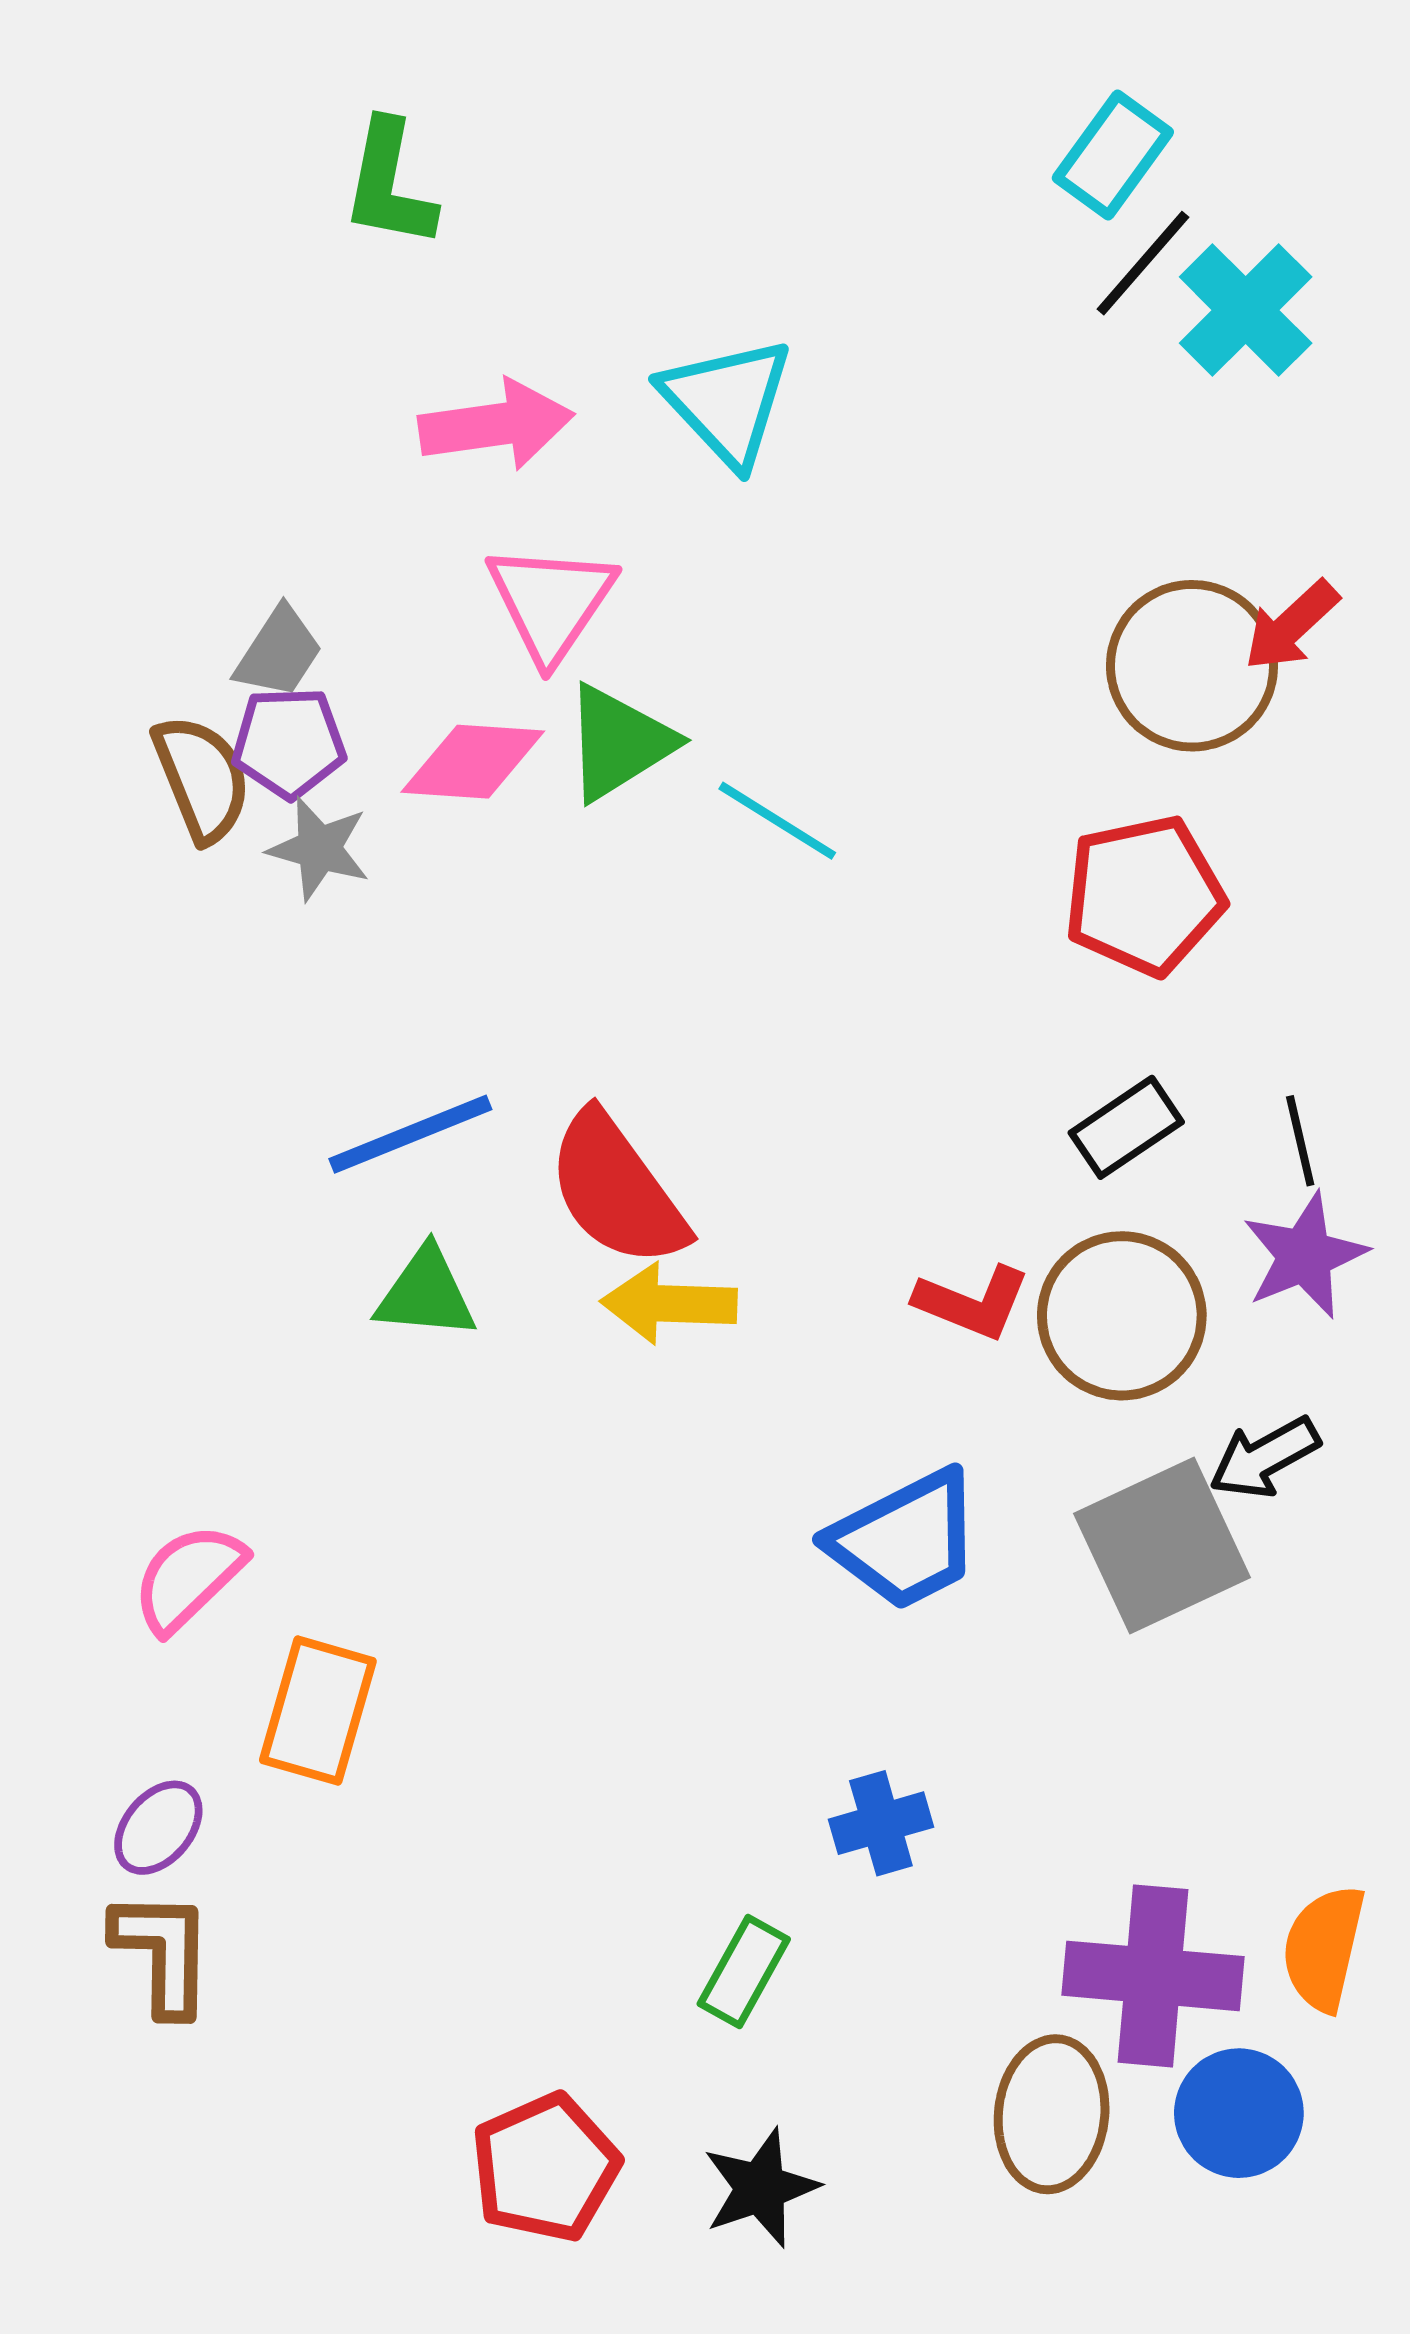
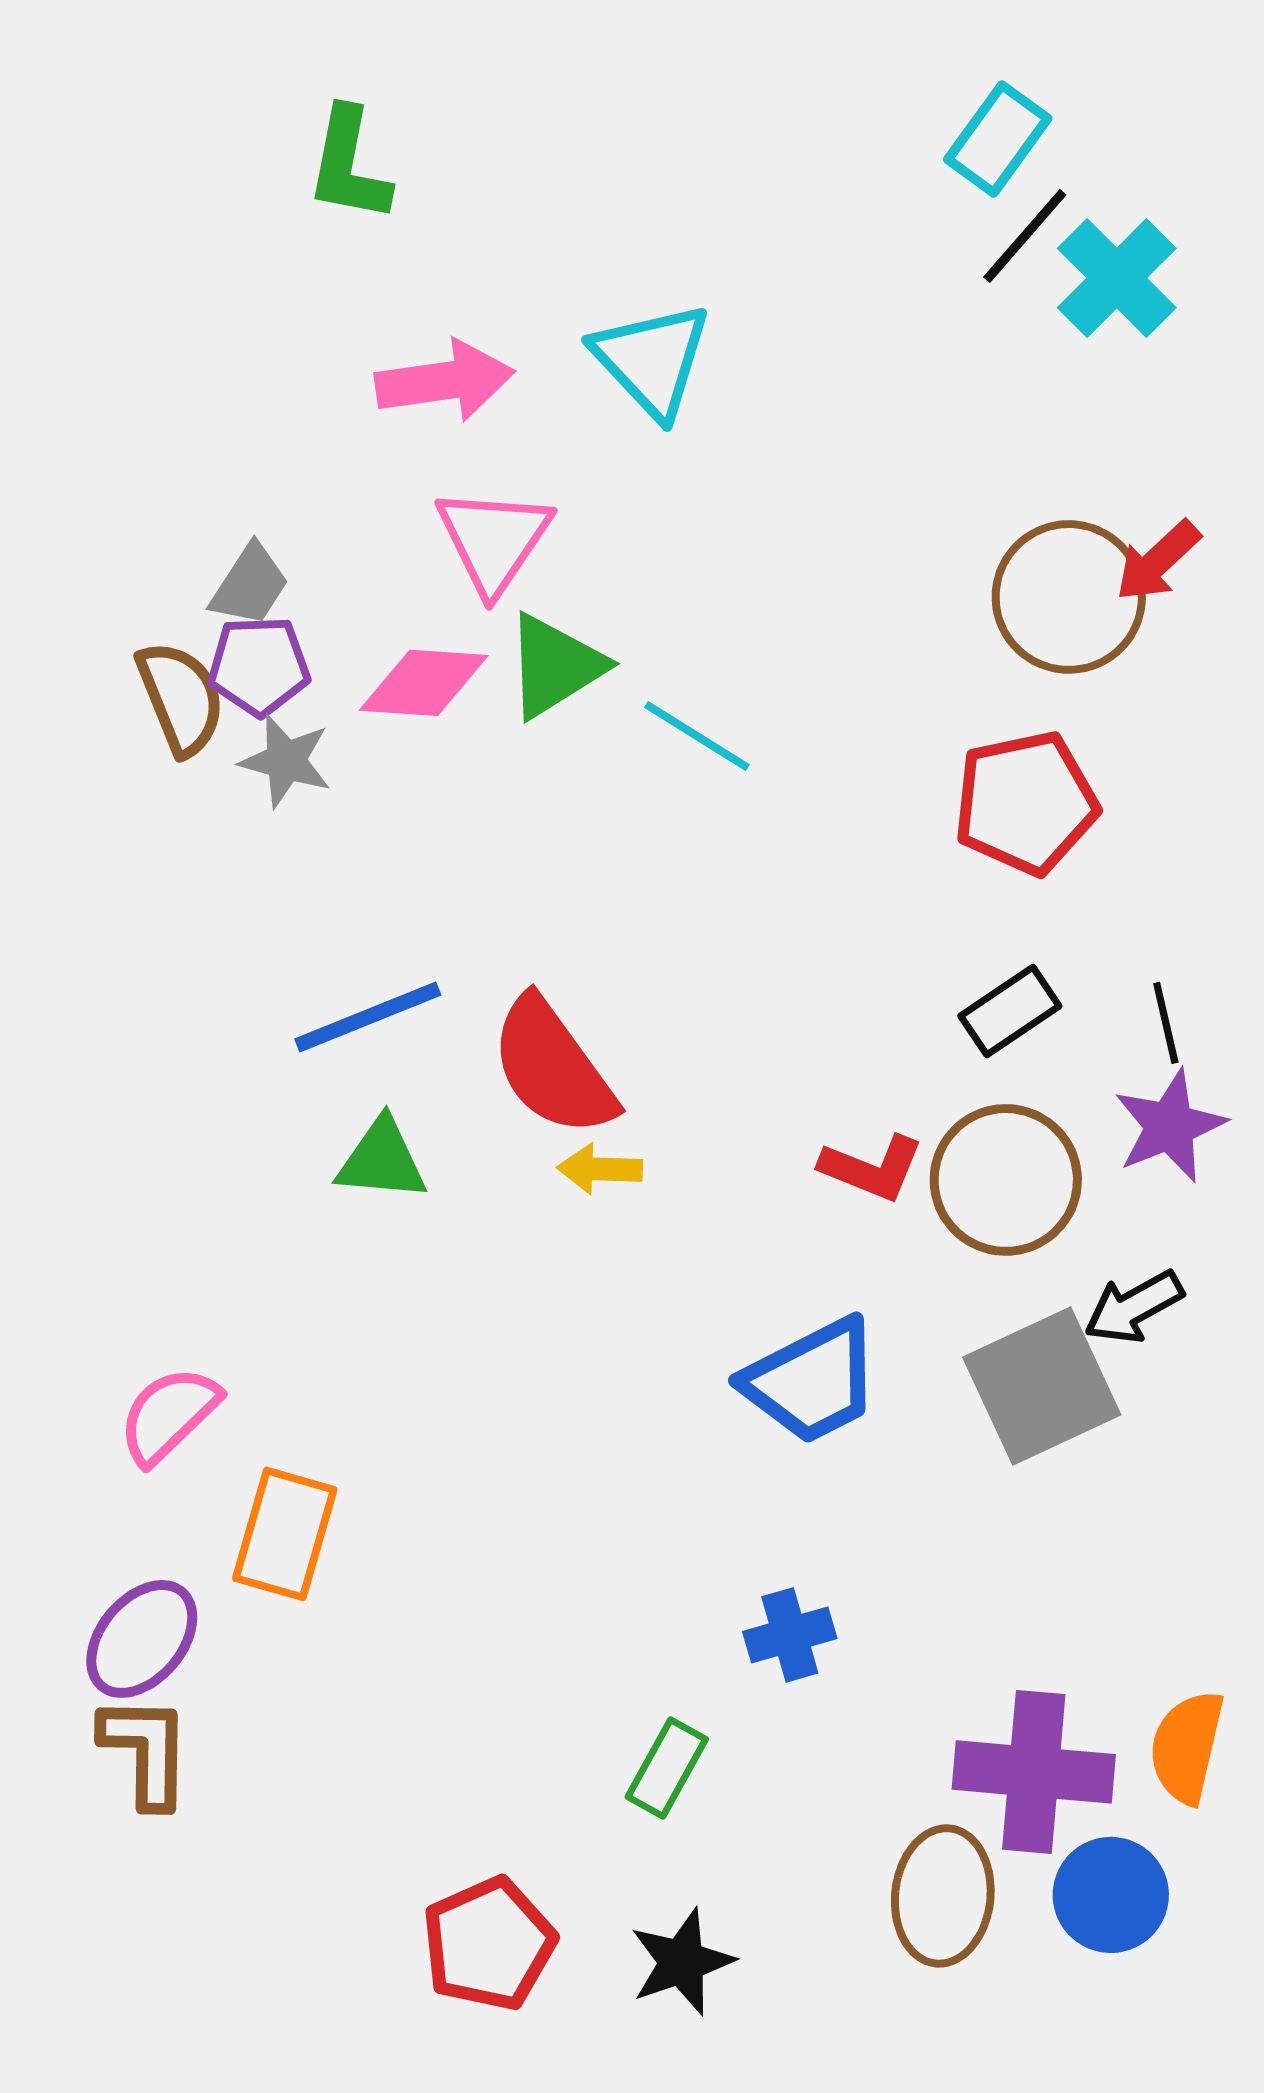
yellow arrow: (669, 1304) -> (600, 1169), size x0.7
purple ellipse: (158, 1828) -> (142, 1639), size x1.4

